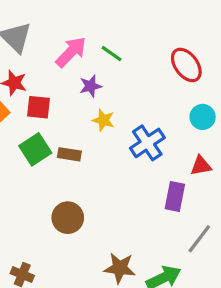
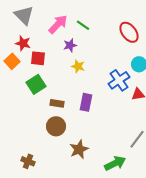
blue cross: (147, 143) -> (119, 80), moved
brown rectangle: (69, 154) -> (57, 103), moved
purple rectangle: (175, 197) -> (86, 102), moved
brown star: (120, 268) -> (79, 149), moved, turned -30

